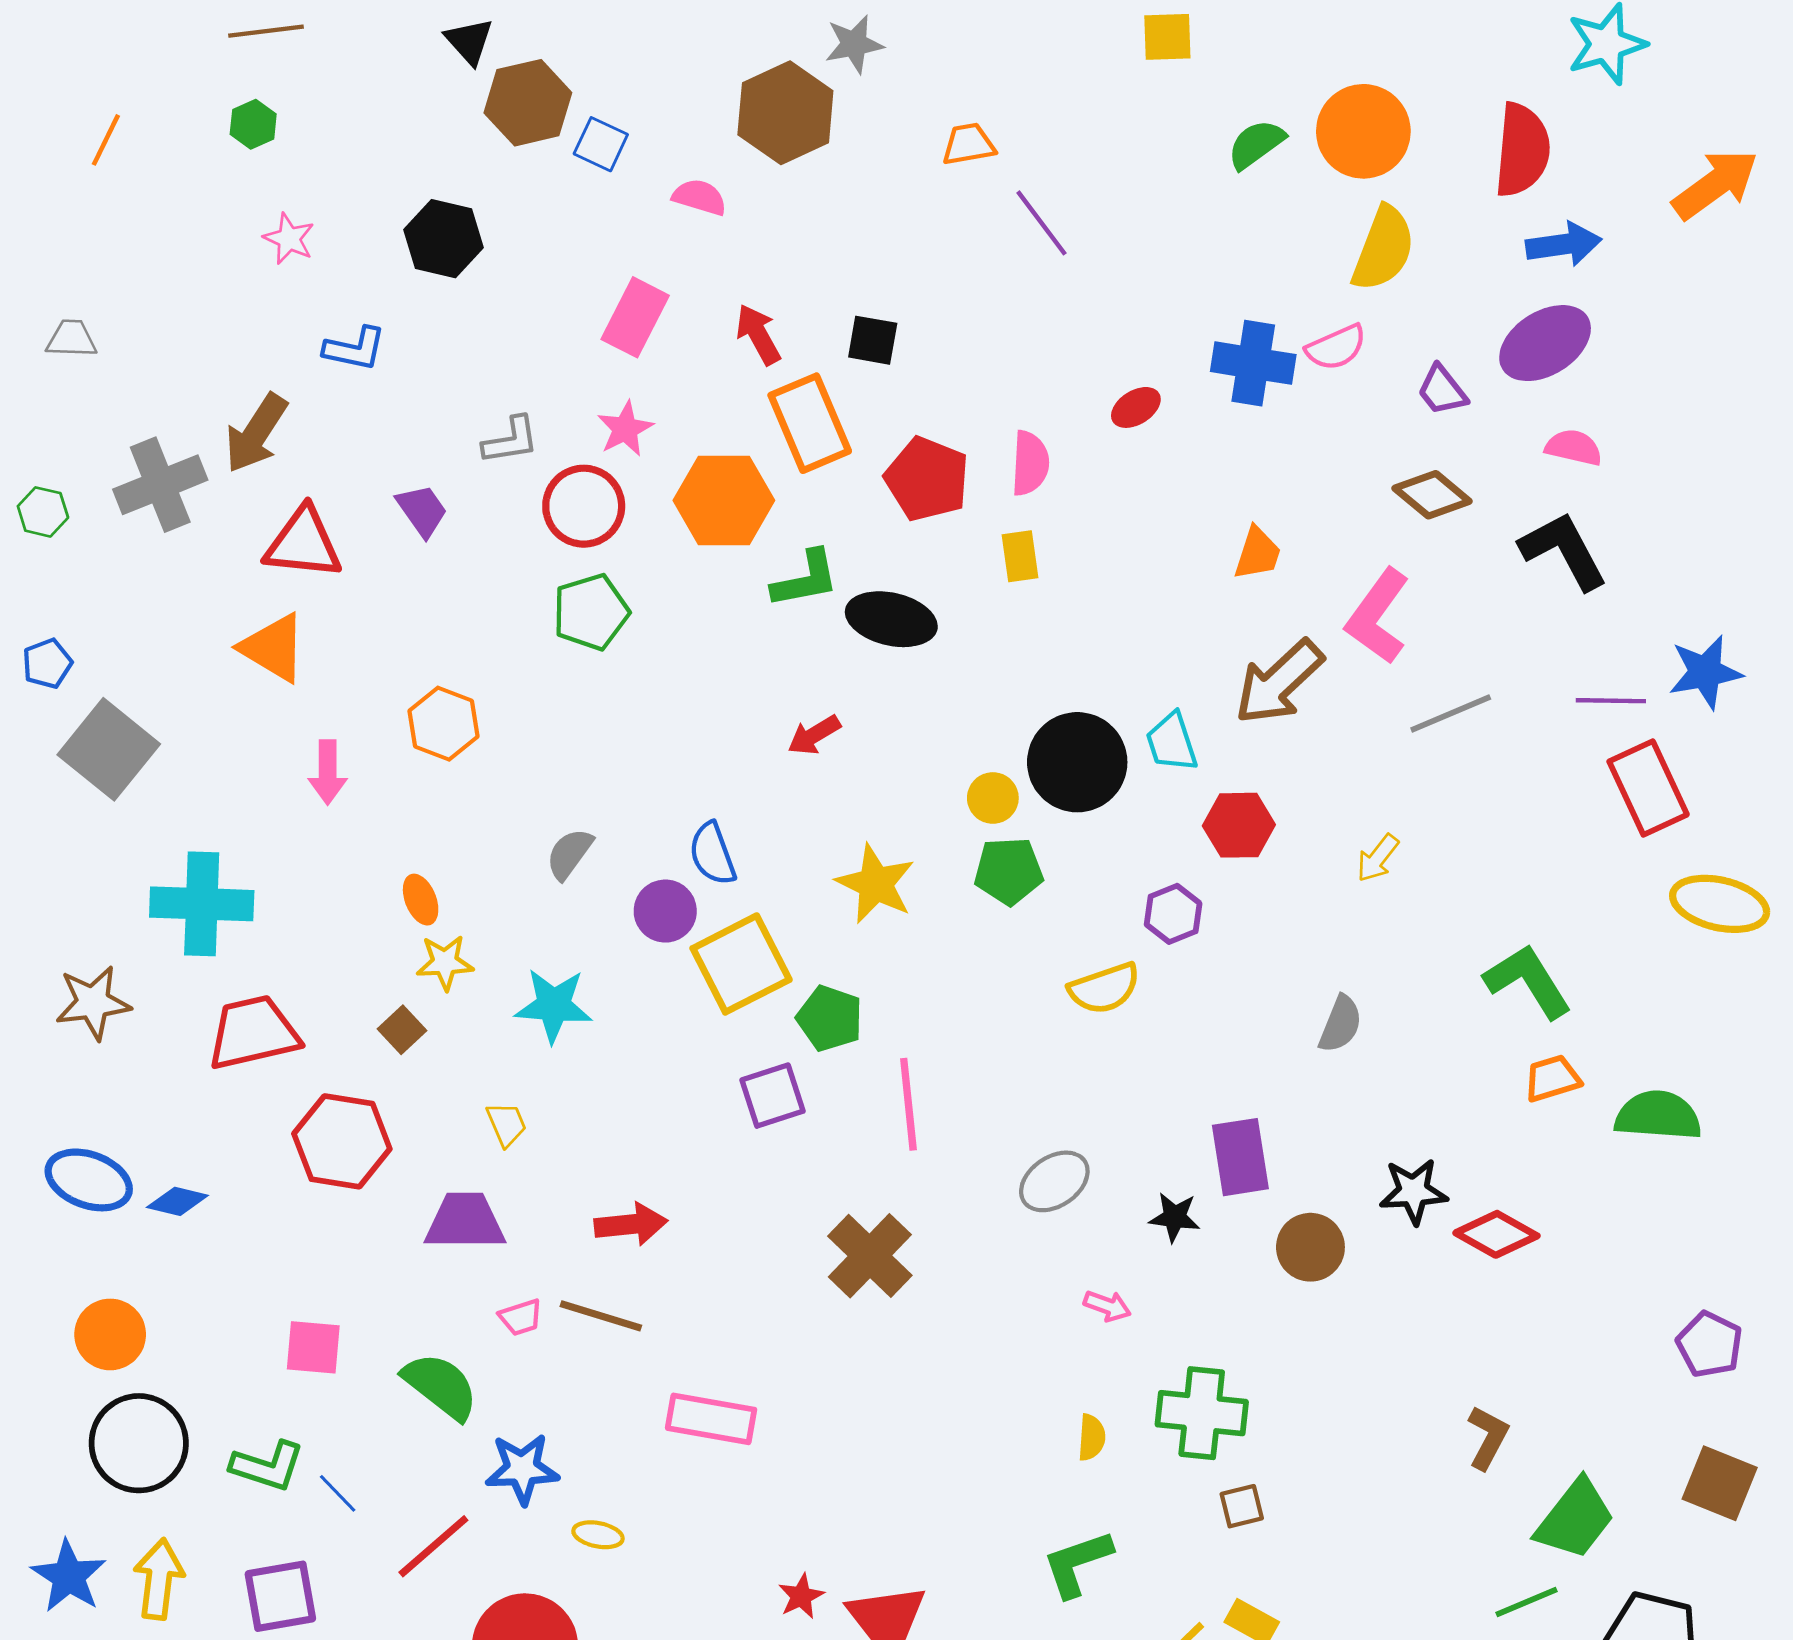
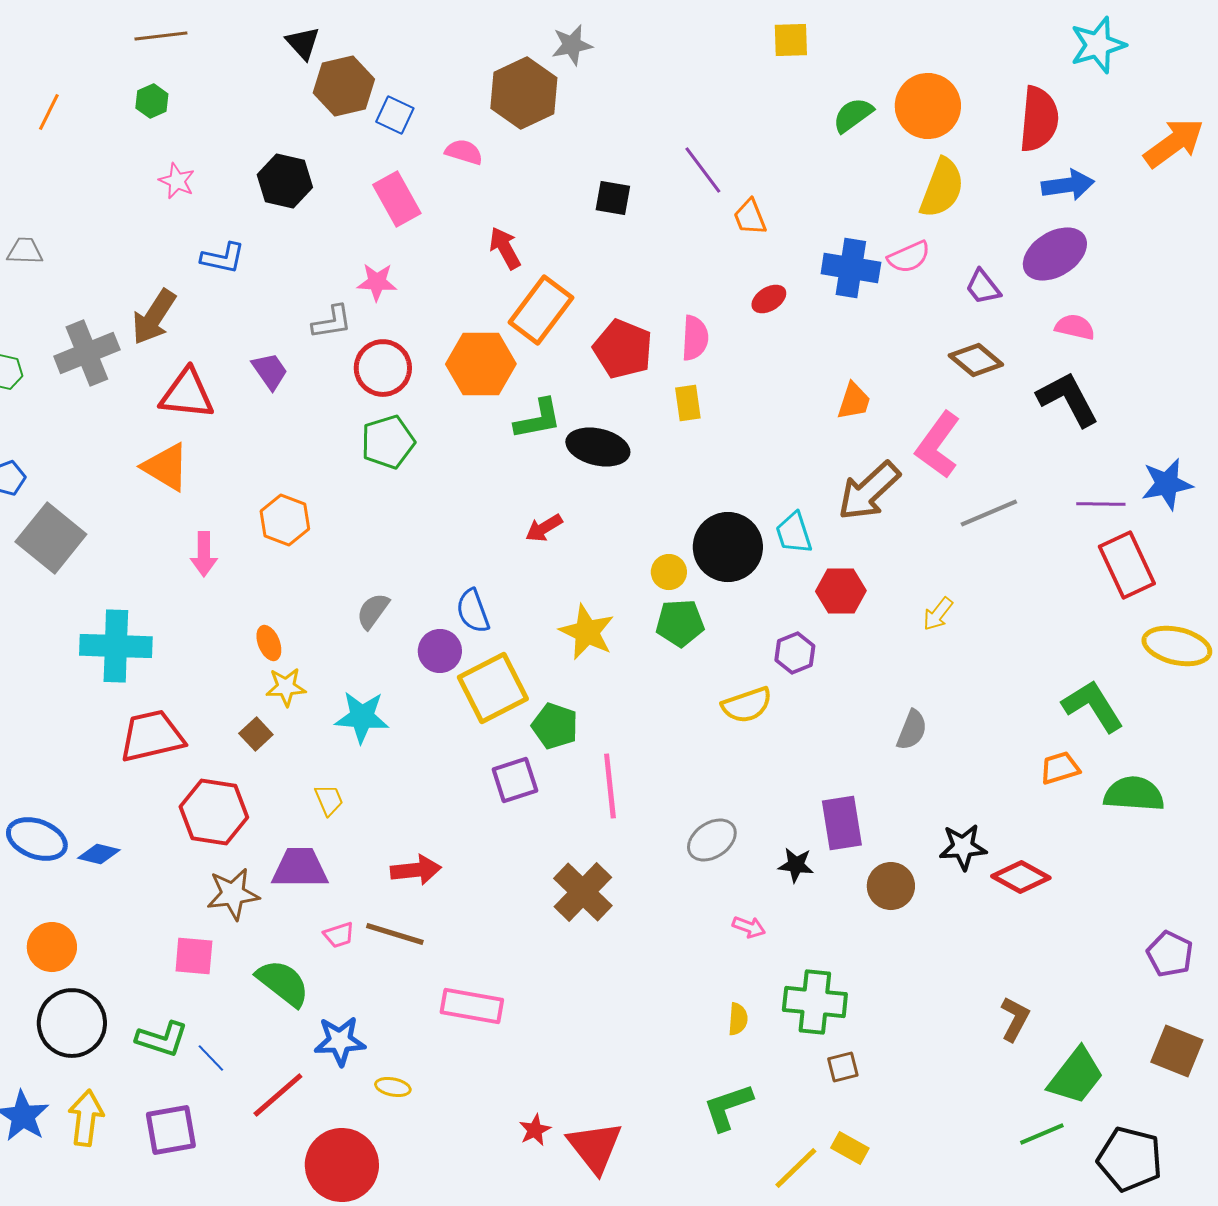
orange trapezoid: (969, 144) -> (750, 217), moved, turned -102
pink rectangle: (635, 317) -> (397, 199), moved, turned -56
black square: (873, 340) -> (613, 198), moved
orange rectangle: (810, 423) -> (541, 310), turned 60
pink star: (625, 429) -> (377, 282), moved, turned 30
green L-shape: (1528, 981) -> (1093, 706), moved
brown star: (93, 1003) -> (233, 894), moved

